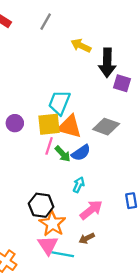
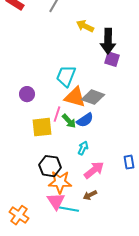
purple square: (122, 83) -> (112, 59), moved
yellow square: (49, 124) -> (42, 127), moved
gray diamond: (106, 127) -> (93, 97), moved
orange star: (52, 223) -> (60, 182), turned -30

